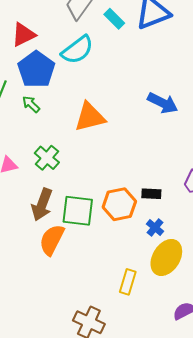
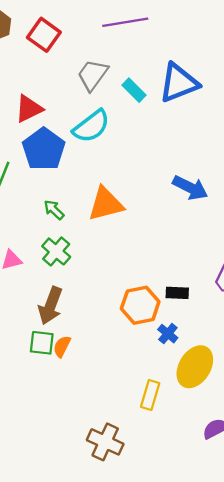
green arrow: (31, 104) -> (54, 210), moved
green square: (78, 211) -> (42, 343), moved, size x0.7
blue cross: (155, 228) -> (168, 334), moved
orange semicircle: (52, 240) -> (62, 346), size x0.6

